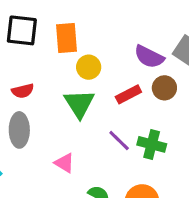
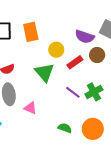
yellow circle: (89, 67) -> (56, 50), moved
green cross: (152, 144) -> (94, 92), turned -36
pink triangle: (64, 163) -> (30, 108), moved

